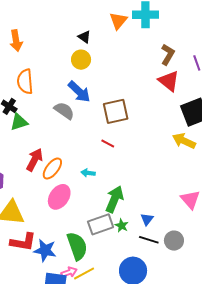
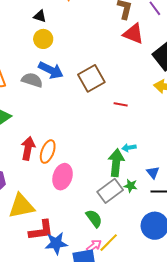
gray semicircle: (64, 111) -> (32, 80), moved
red line: (108, 144) -> (121, 104), moved
cyan arrow: (88, 173) -> (129, 148), moved
green semicircle: (77, 246) -> (94, 218), size x0.7
blue star: (45, 250) -> (56, 243), moved

